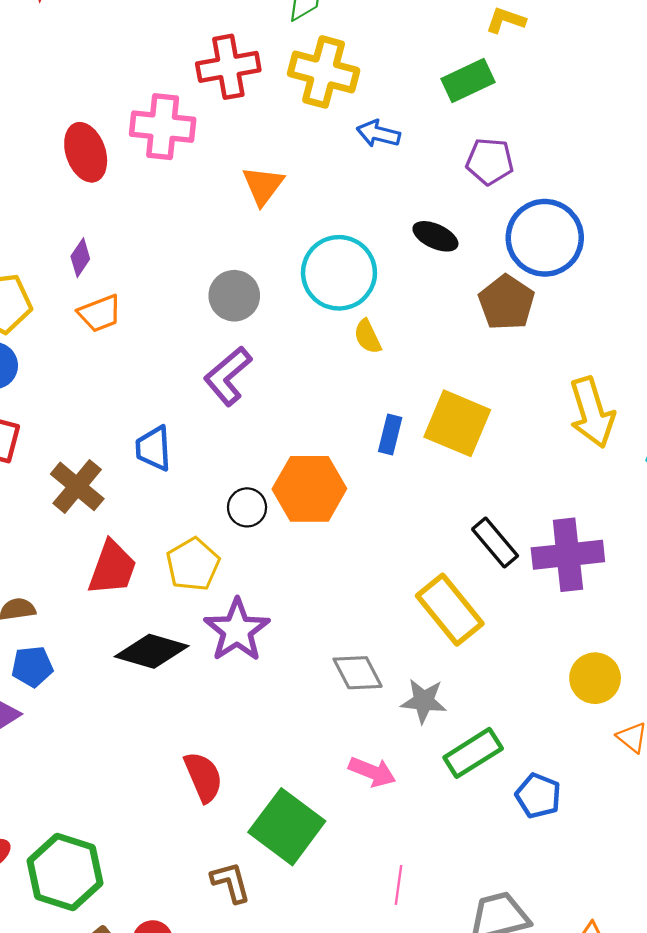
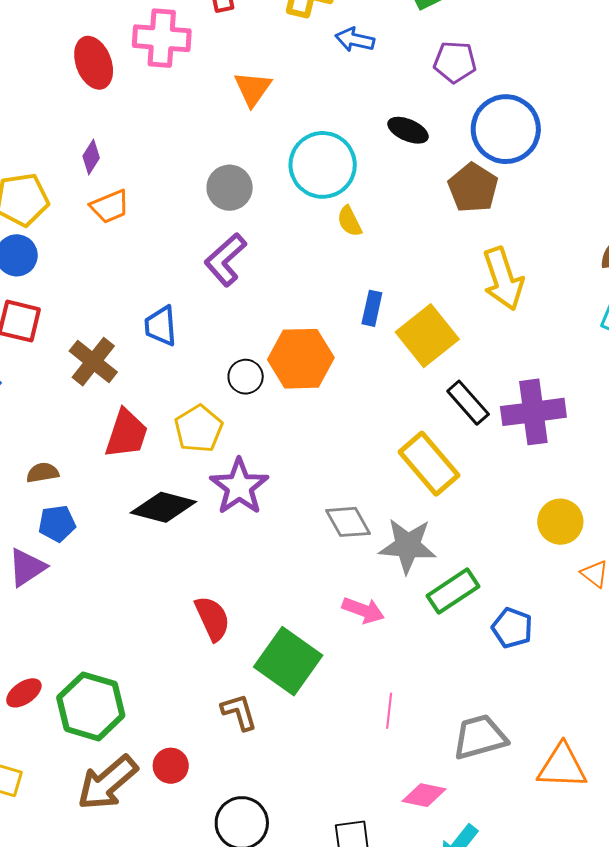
yellow arrow: (592, 412) -> (503, 279), moved
yellow square: (457, 423) -> (427, 336), moved, turned 30
gray star: (424, 701) -> (408, 546), size x1.4

